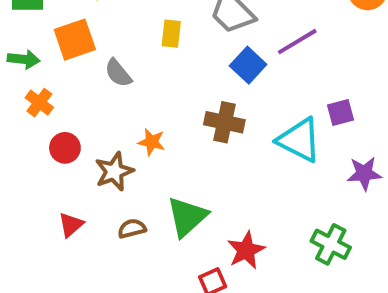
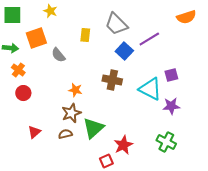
red circle: (65, 148) -> (23, 93), moved
brown star: (114, 171) -> (71, 113), moved
purple star: (364, 173) -> (171, 106), moved

